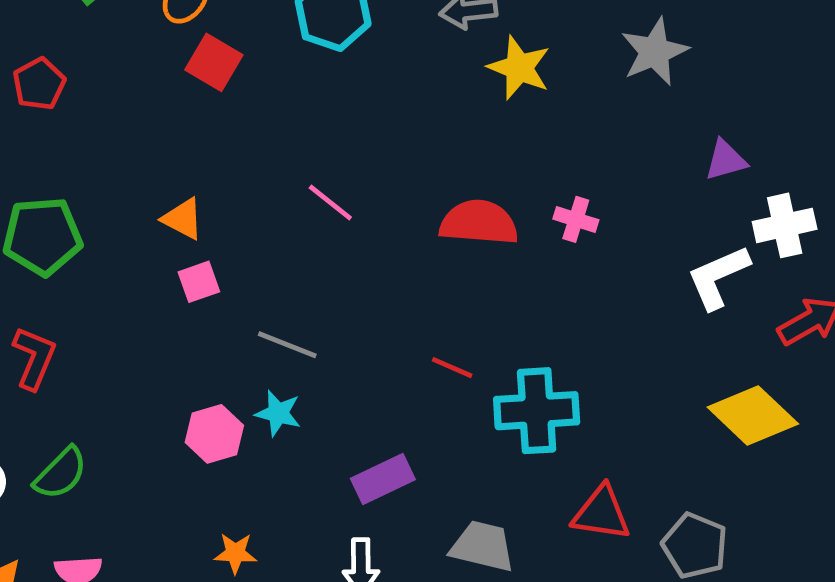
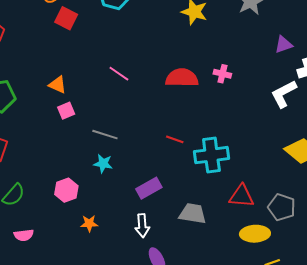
pink hexagon: (214, 434) -> (66, 190), moved

